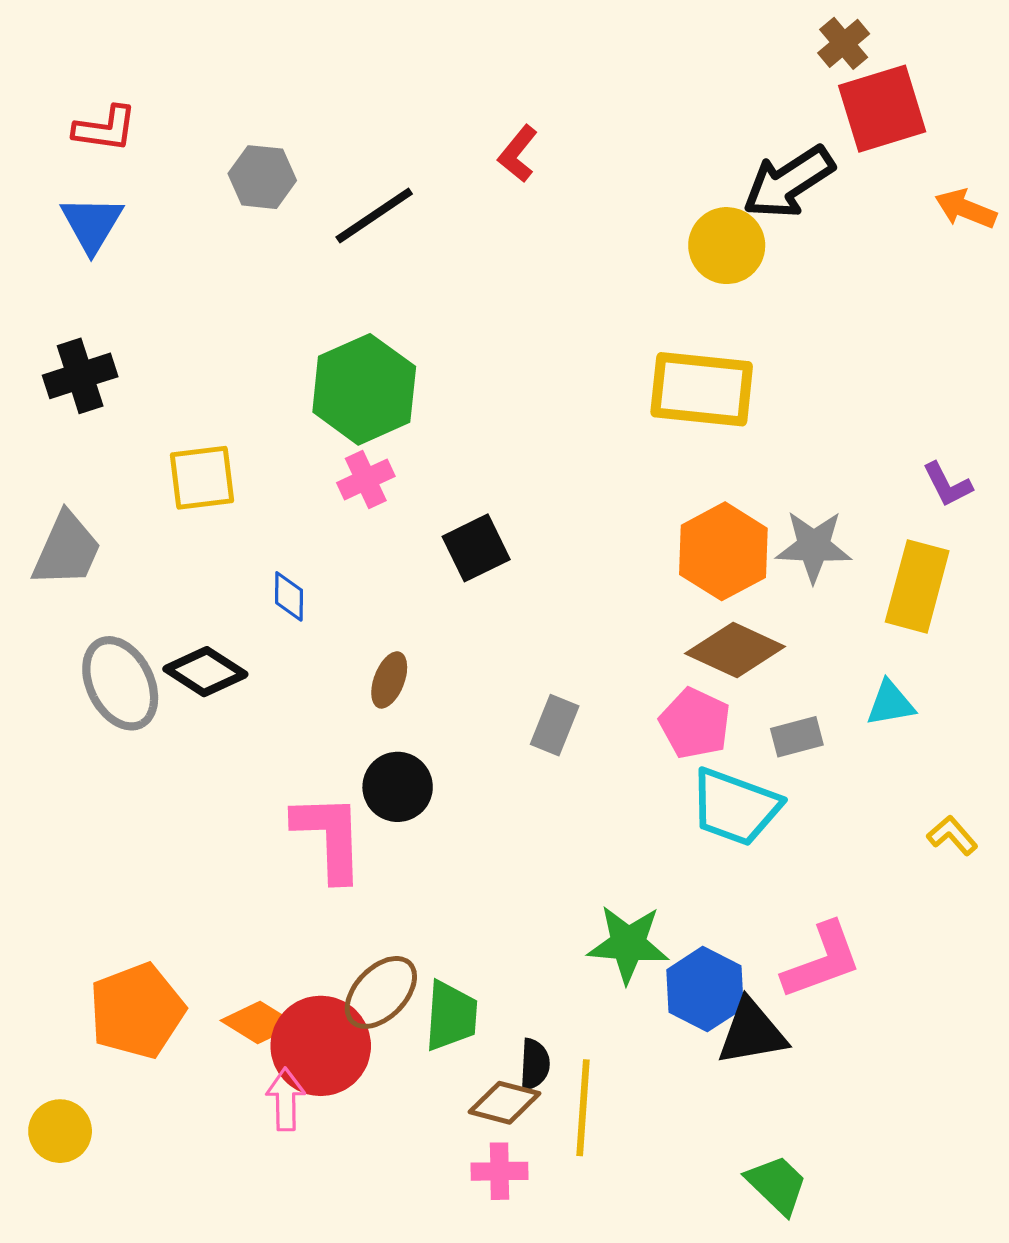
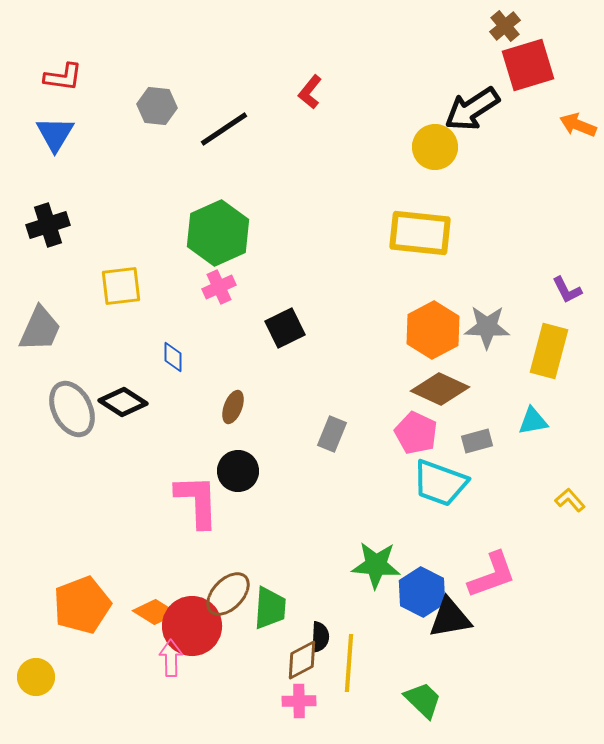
brown diamond: (504, 1103) -> (302, 660), turned -42
green trapezoid: (777, 1185) -> (423, 700), moved

